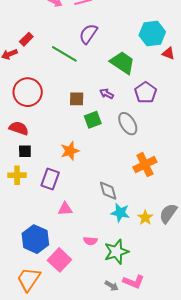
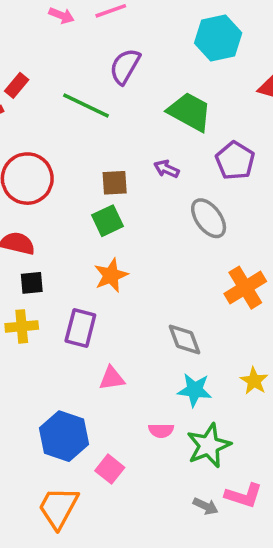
cyan hexagon: (152, 33) -> (218, 38), moved
green square: (93, 120) -> (108, 221), moved
cyan star: (120, 213) -> (195, 390), moved
pink square: (59, 260) -> (110, 469), size x0.7

